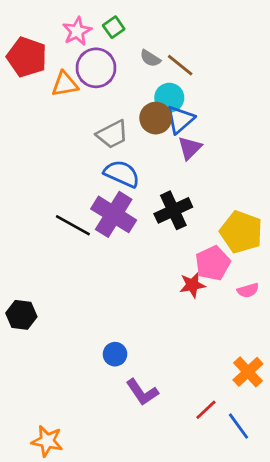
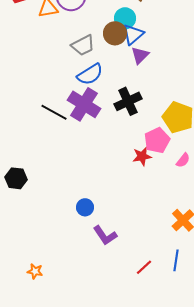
blue semicircle: (122, 174) -> (90, 74), turned 124
pink semicircle: (248, 290) -> (183, 160), turned -35
red line: (206, 410) -> (144, 267), moved
blue line: (238, 426) -> (176, 260), turned 45
orange star: (47, 441) -> (35, 271), size x0.7

